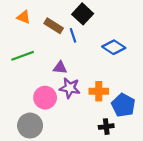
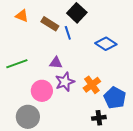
green line: (23, 56) -> (17, 64), moved
purple star: (70, 88) -> (65, 82), turned -30
orange cross: (99, 91) -> (92, 85), turned -36

